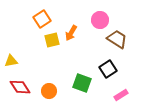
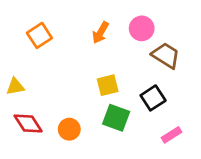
orange square: (42, 19) -> (39, 35), moved
orange arrow: (71, 33) -> (100, 33), moved
yellow square: (52, 40) -> (108, 85), moved

